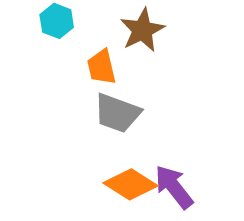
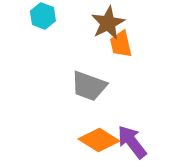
orange trapezoid: (101, 67) -> (121, 44), moved

